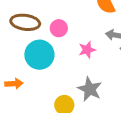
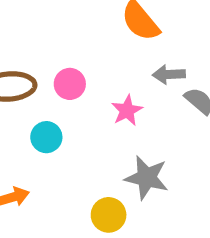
cyan circle: (39, 55) -> (46, 137), size x0.6

